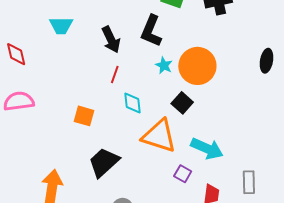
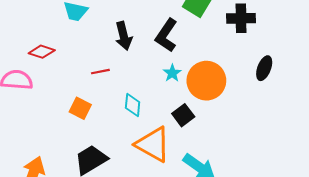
red diamond: (16, 54) -> (42, 52), moved, turned -70
black ellipse: (267, 61) -> (264, 68), moved
red line: (115, 74) -> (100, 72), moved, turned 48

